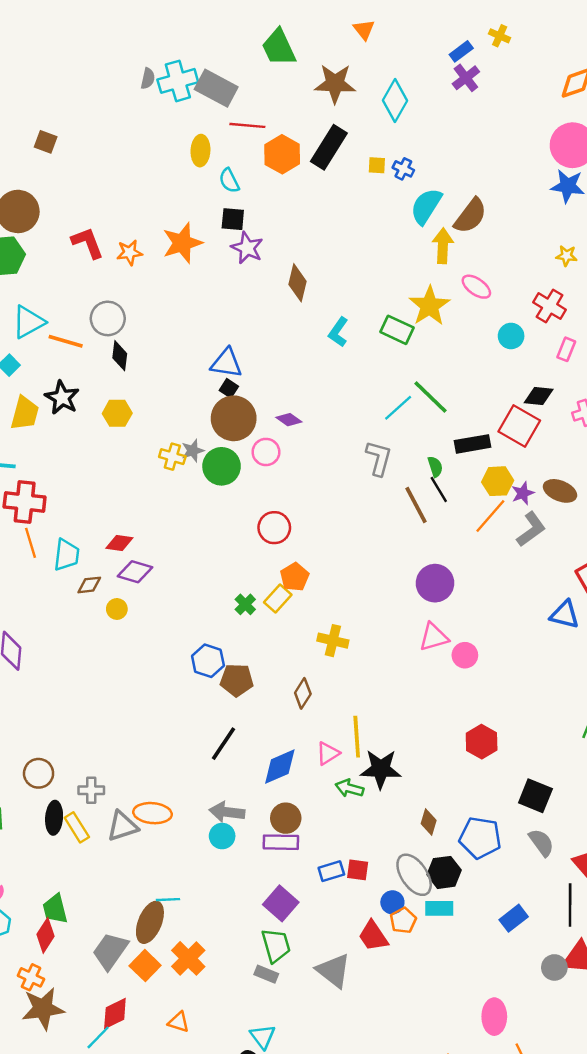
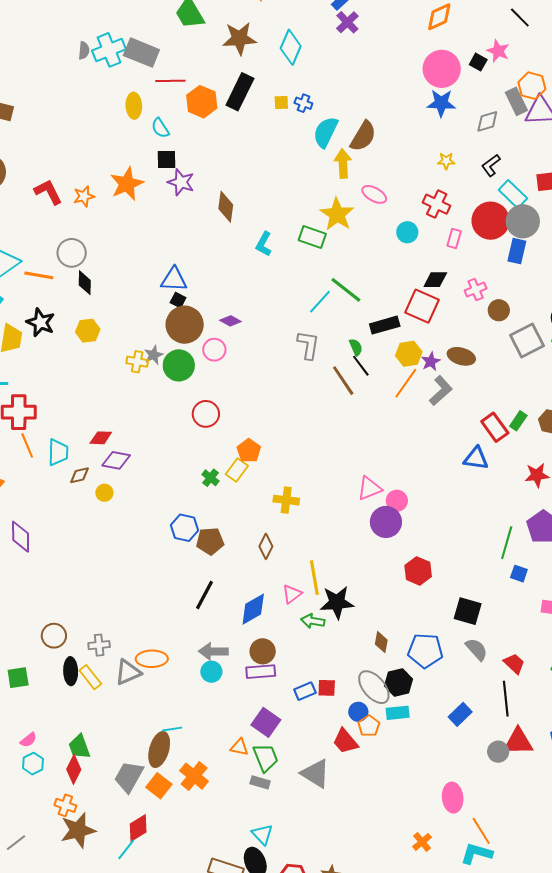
red circle: (274, 528) -> (206, 414), moved
purple circle: (435, 583) -> (386, 522), moved
orange triangle: (179, 1022) -> (239, 747), moved

